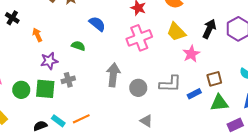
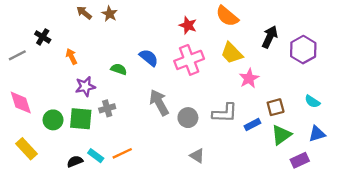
blue semicircle: (97, 24) -> (149, 58), moved
black arrow: (209, 29) -> (270, 37), moved
gray arrow: (113, 75) -> (159, 103), turned -35
green triangle: (219, 103) -> (281, 135), turned -30

